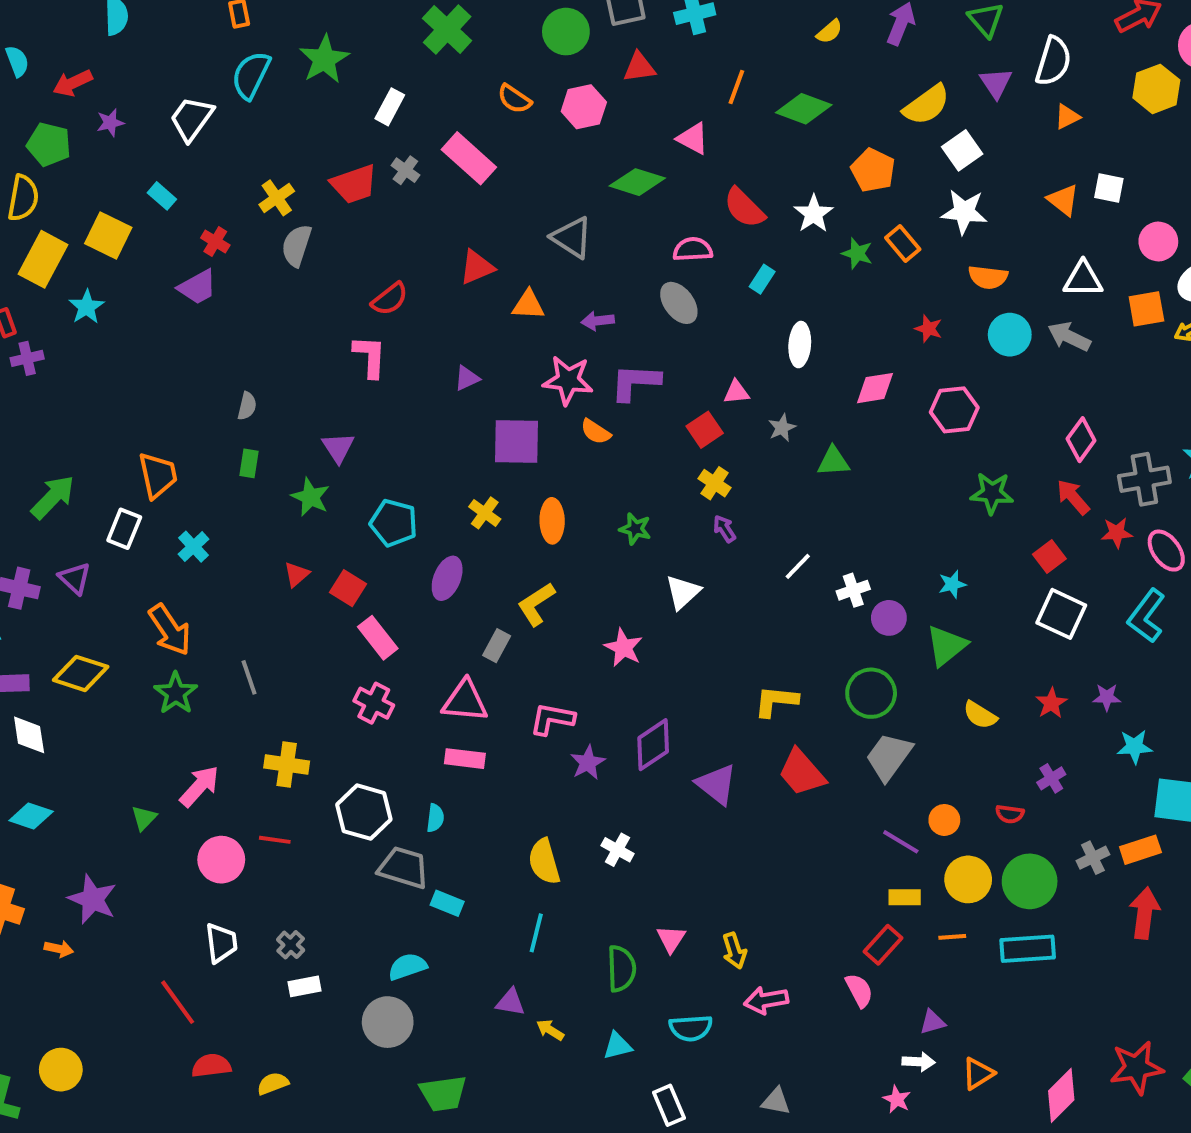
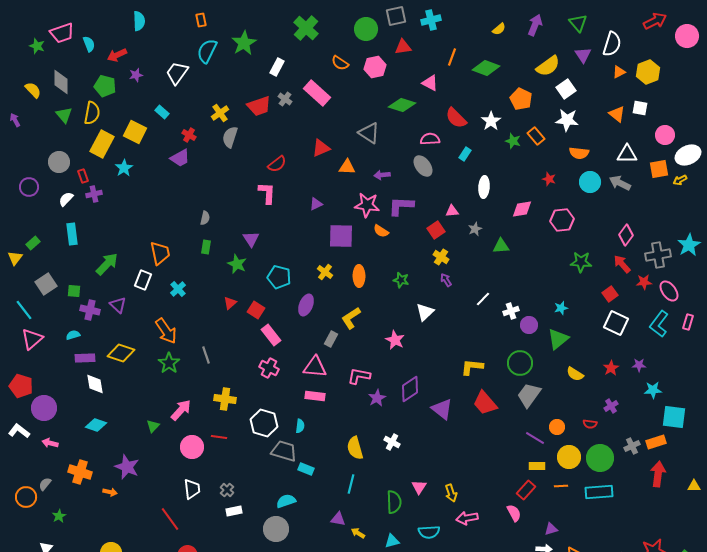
yellow hexagon: (1156, 89) -> (648, 72), moved

